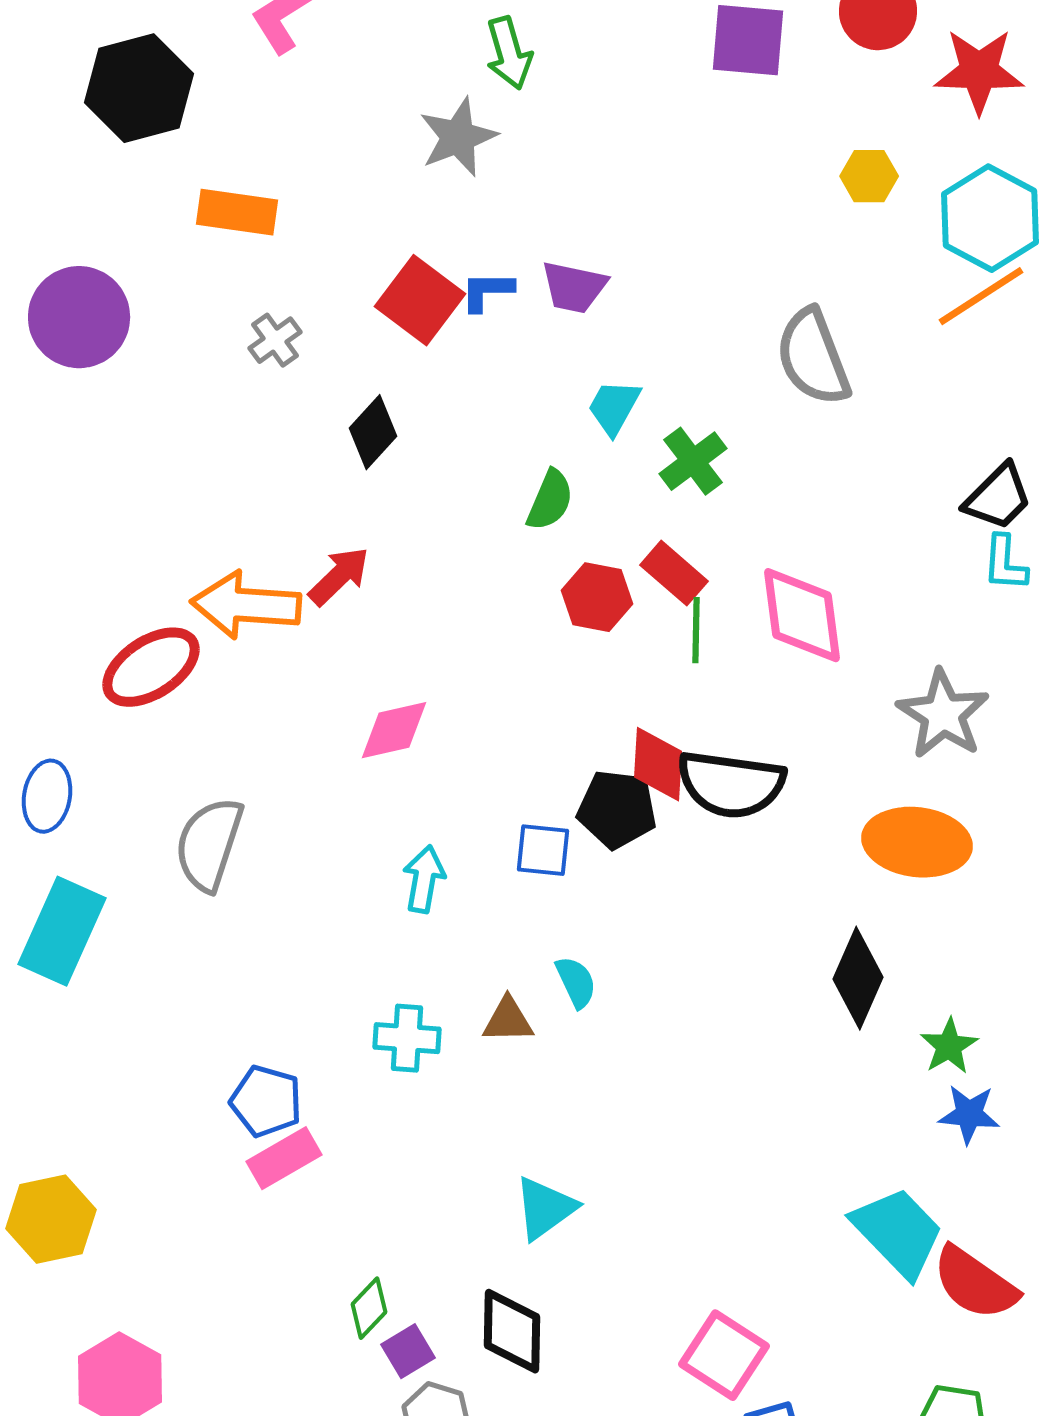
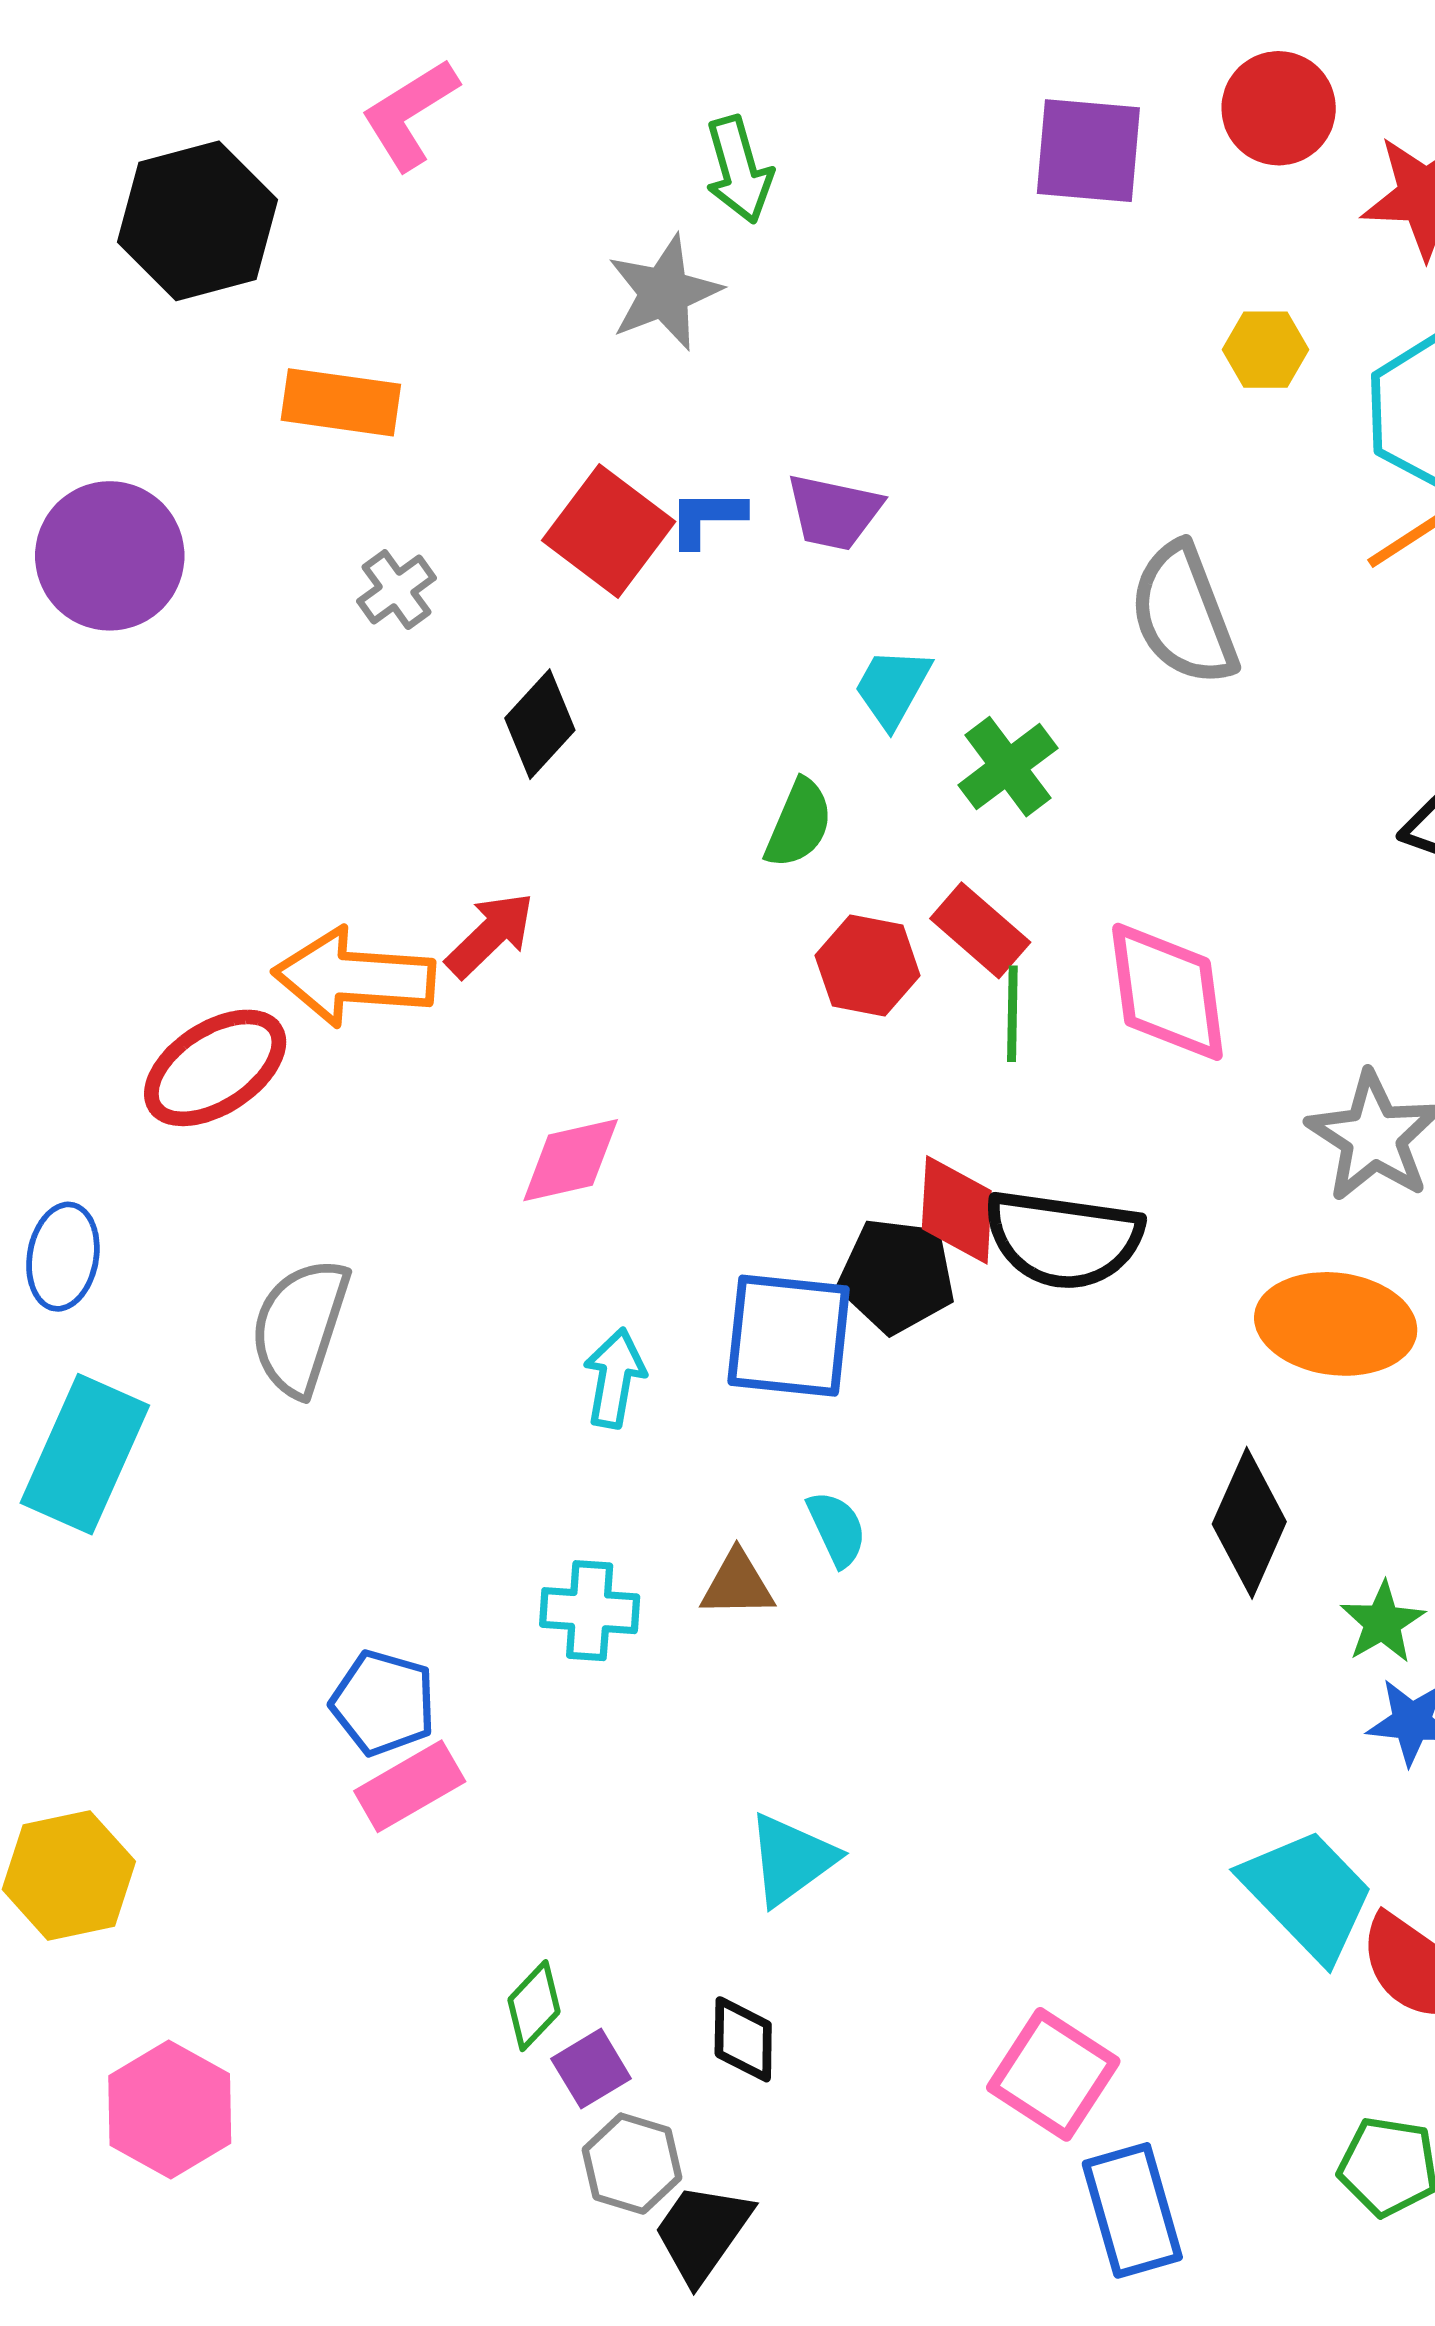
blue square: (543, 850) -> (789, 1336), size x1.6
black diamond: (512, 1331) -> (743, 2039), size x0.7

